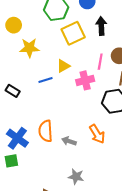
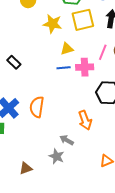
yellow star: (29, 48) -> (53, 24), moved
blue line: (45, 80) -> (64, 68), moved
gray arrow: (69, 141) -> (67, 140), moved

